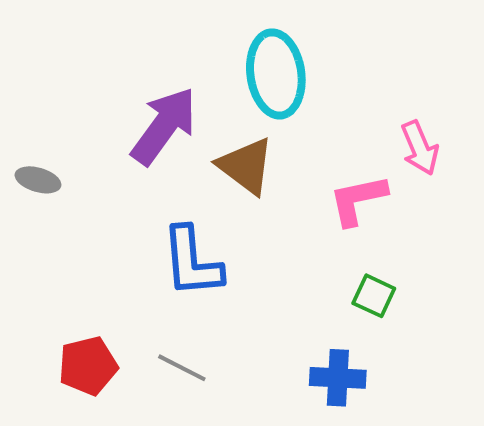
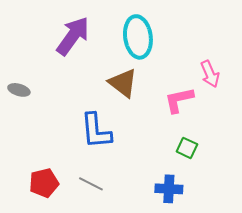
purple arrow: (164, 126) -> (73, 36), moved

